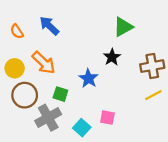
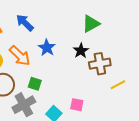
brown cross: (152, 66) -> (100, 64), moved
blue star: (88, 78) -> (47, 48), moved

